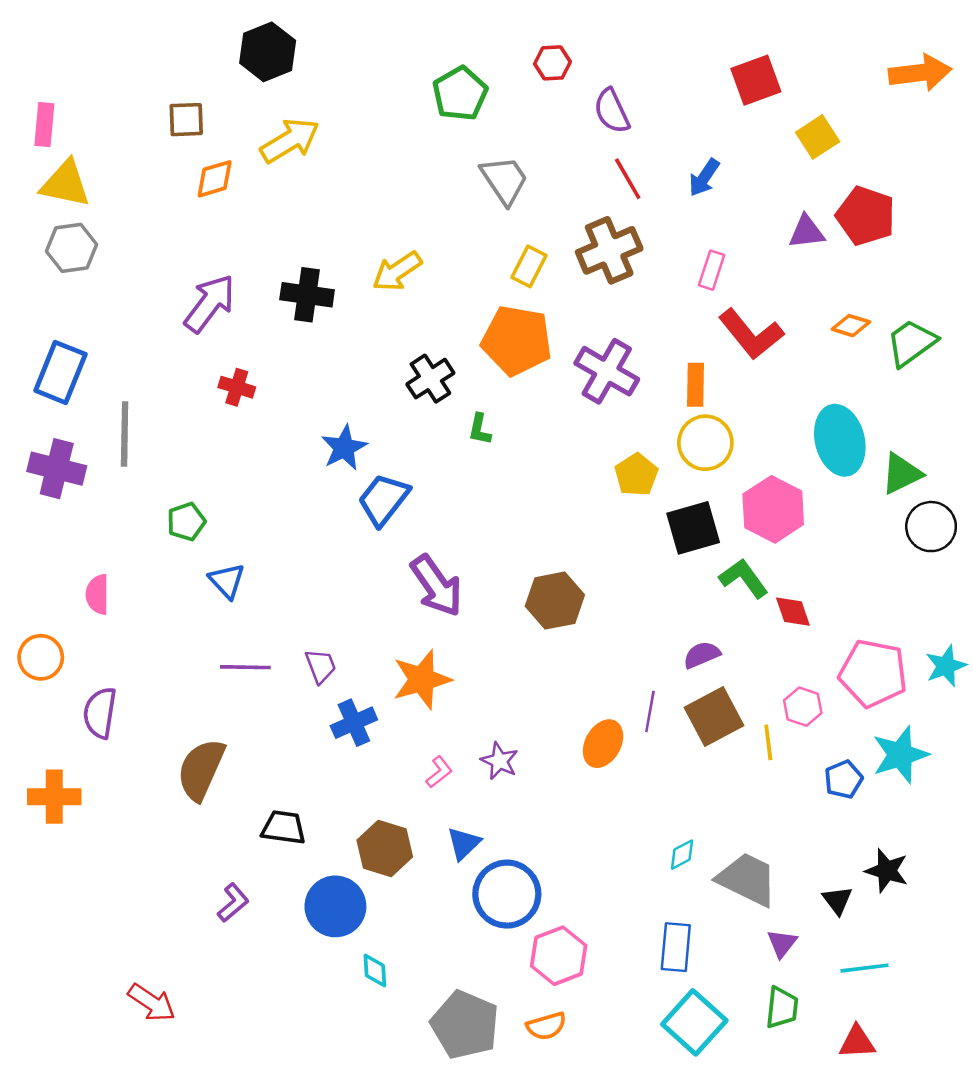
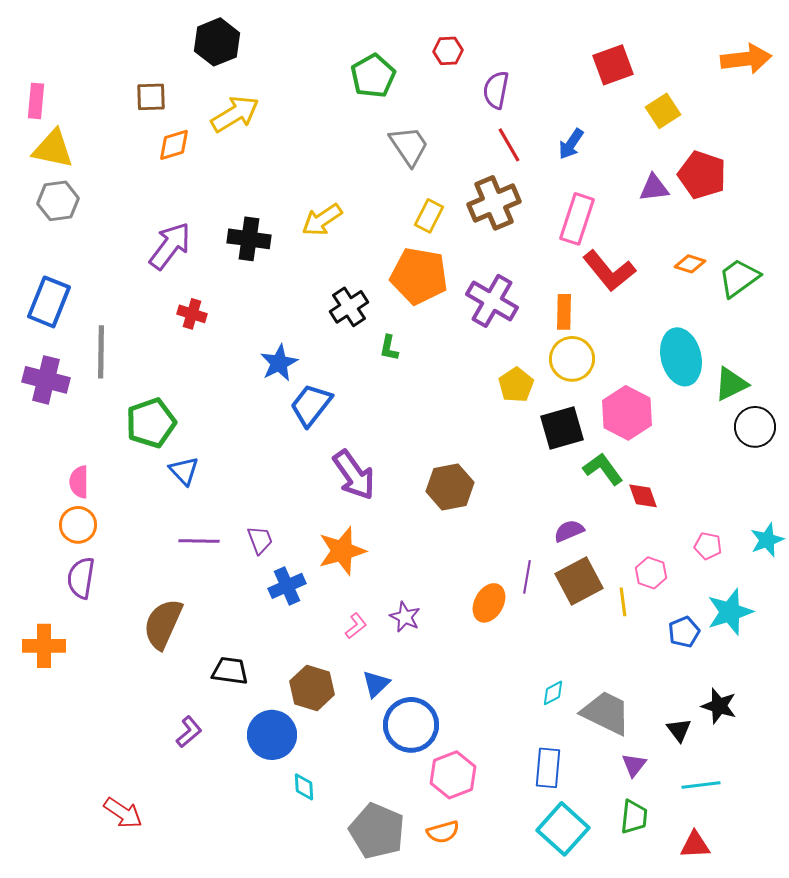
purple semicircle: (612, 111) -> (496, 90), turned 36
pink rectangle: (712, 270) -> (577, 219), size x1.6
green pentagon: (186, 522) -> (151, 423), size x1.6
orange circle: (41, 657) -> (78, 525), moved
pink pentagon: (873, 673) -> (708, 546), size x0.5

